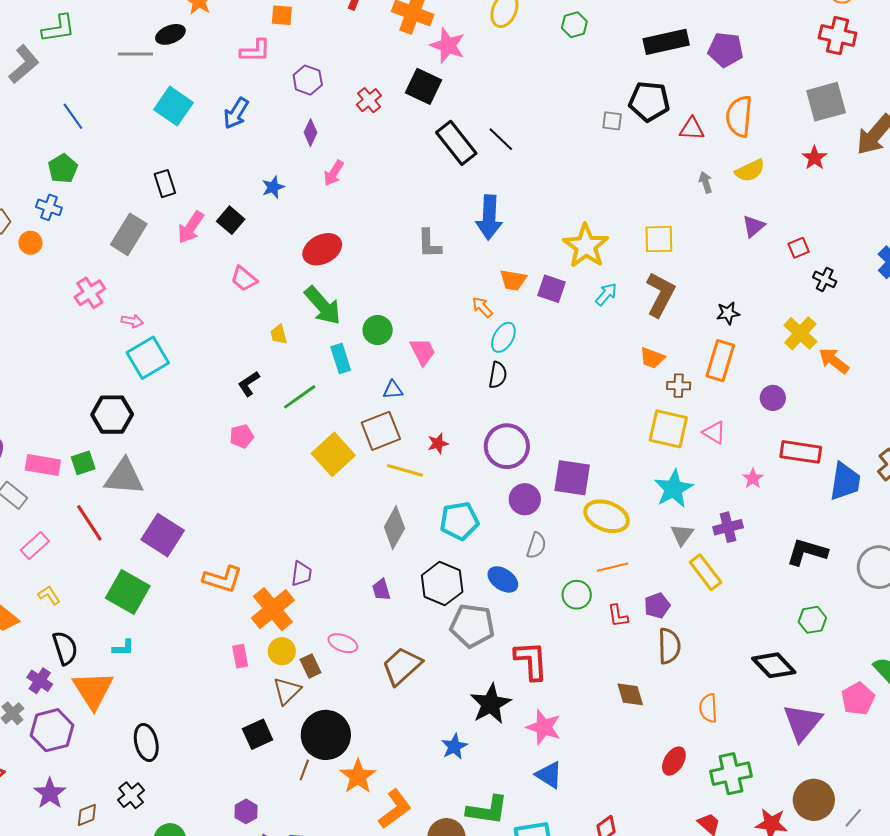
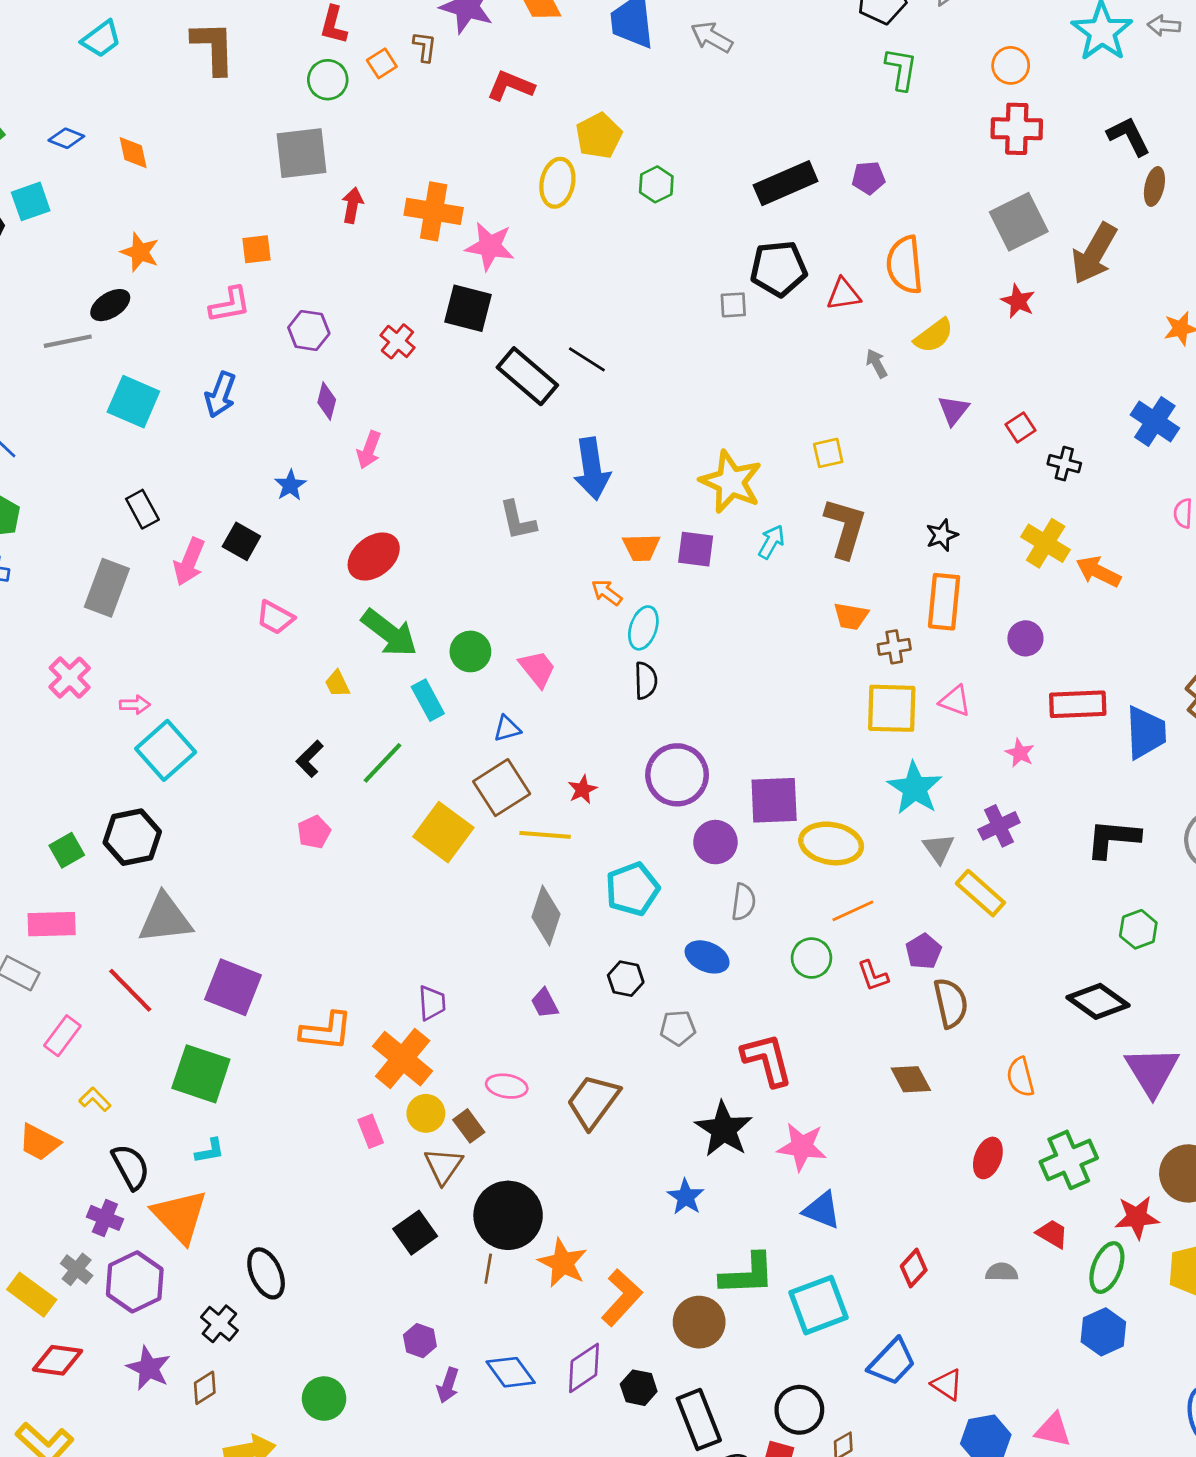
purple pentagon: (726, 50) -> (868, 178), size x0.7
yellow square: (659, 239) -> (828, 453), size x0.7
green square: (83, 463) -> (67, 850), moved
black hexagon: (442, 584) -> (626, 979), size x0.6
gray pentagon: (472, 626) -> (678, 1028), size x0.6
black cross: (131, 795) -> (219, 1324), moved

